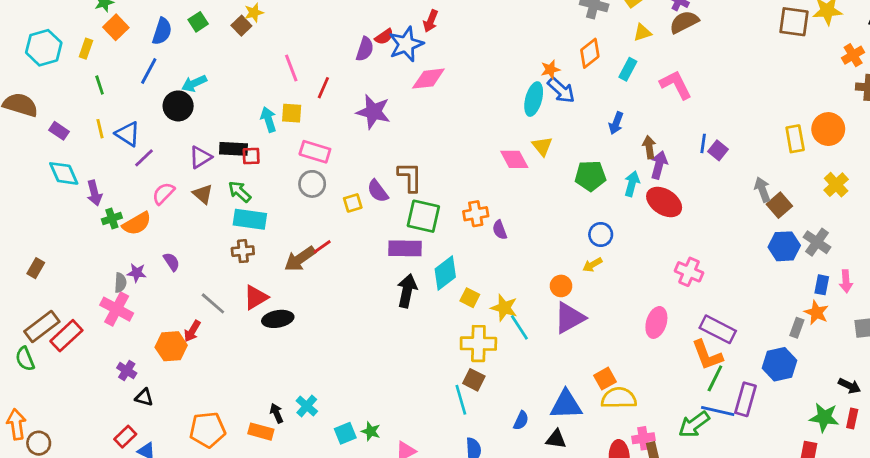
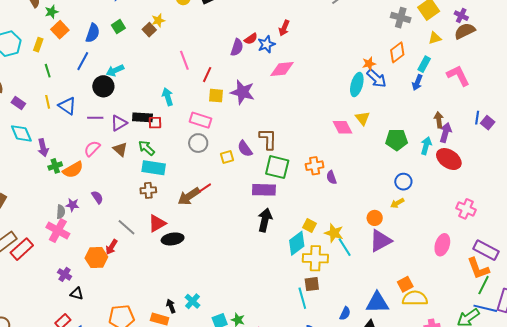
blue star: (406, 44) -> (266, 44), size x0.7
yellow square: (292, 113) -> (216, 96), moved
blue arrow: (616, 123) -> (417, 83), moved
purple line: (144, 158) -> (95, 118), moved, turned 42
cyan diamond: (445, 273) -> (297, 243), moved
brown square: (474, 380) -> (312, 284), turned -35

